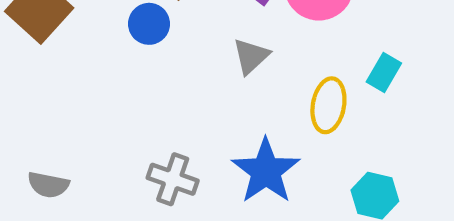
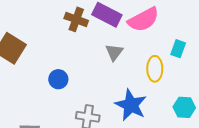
blue circle: (149, 24) -> (58, 79), moved

